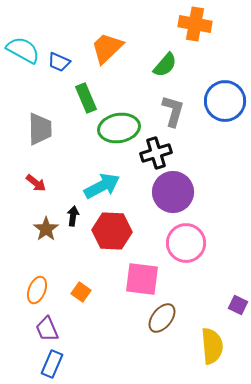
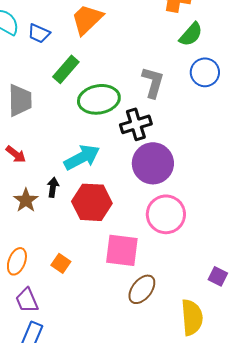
green semicircle: (165, 65) -> (191, 34), moved
green rectangle: (86, 98) -> (66, 69), turned 64
blue circle: (225, 101) -> (205, 72), size x0.7

